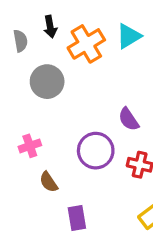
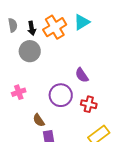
black arrow: (50, 27) -> (32, 28), moved
brown semicircle: (49, 182) -> (39, 120), moved

